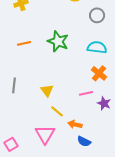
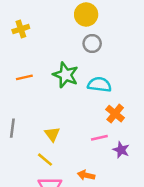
gray circle: (97, 15) -> (92, 44), moved
cyan semicircle: (97, 47) -> (99, 85), moved
yellow line: (57, 111) -> (45, 160), moved

